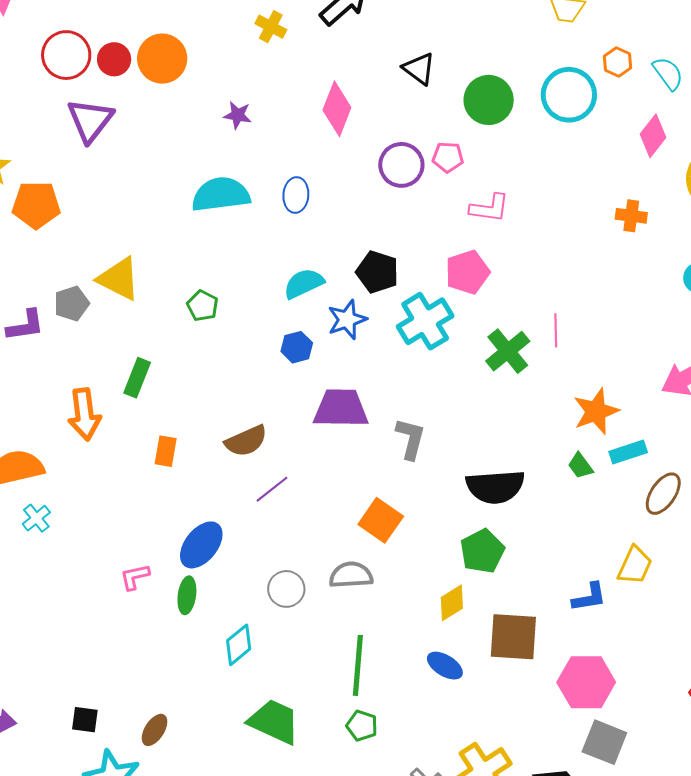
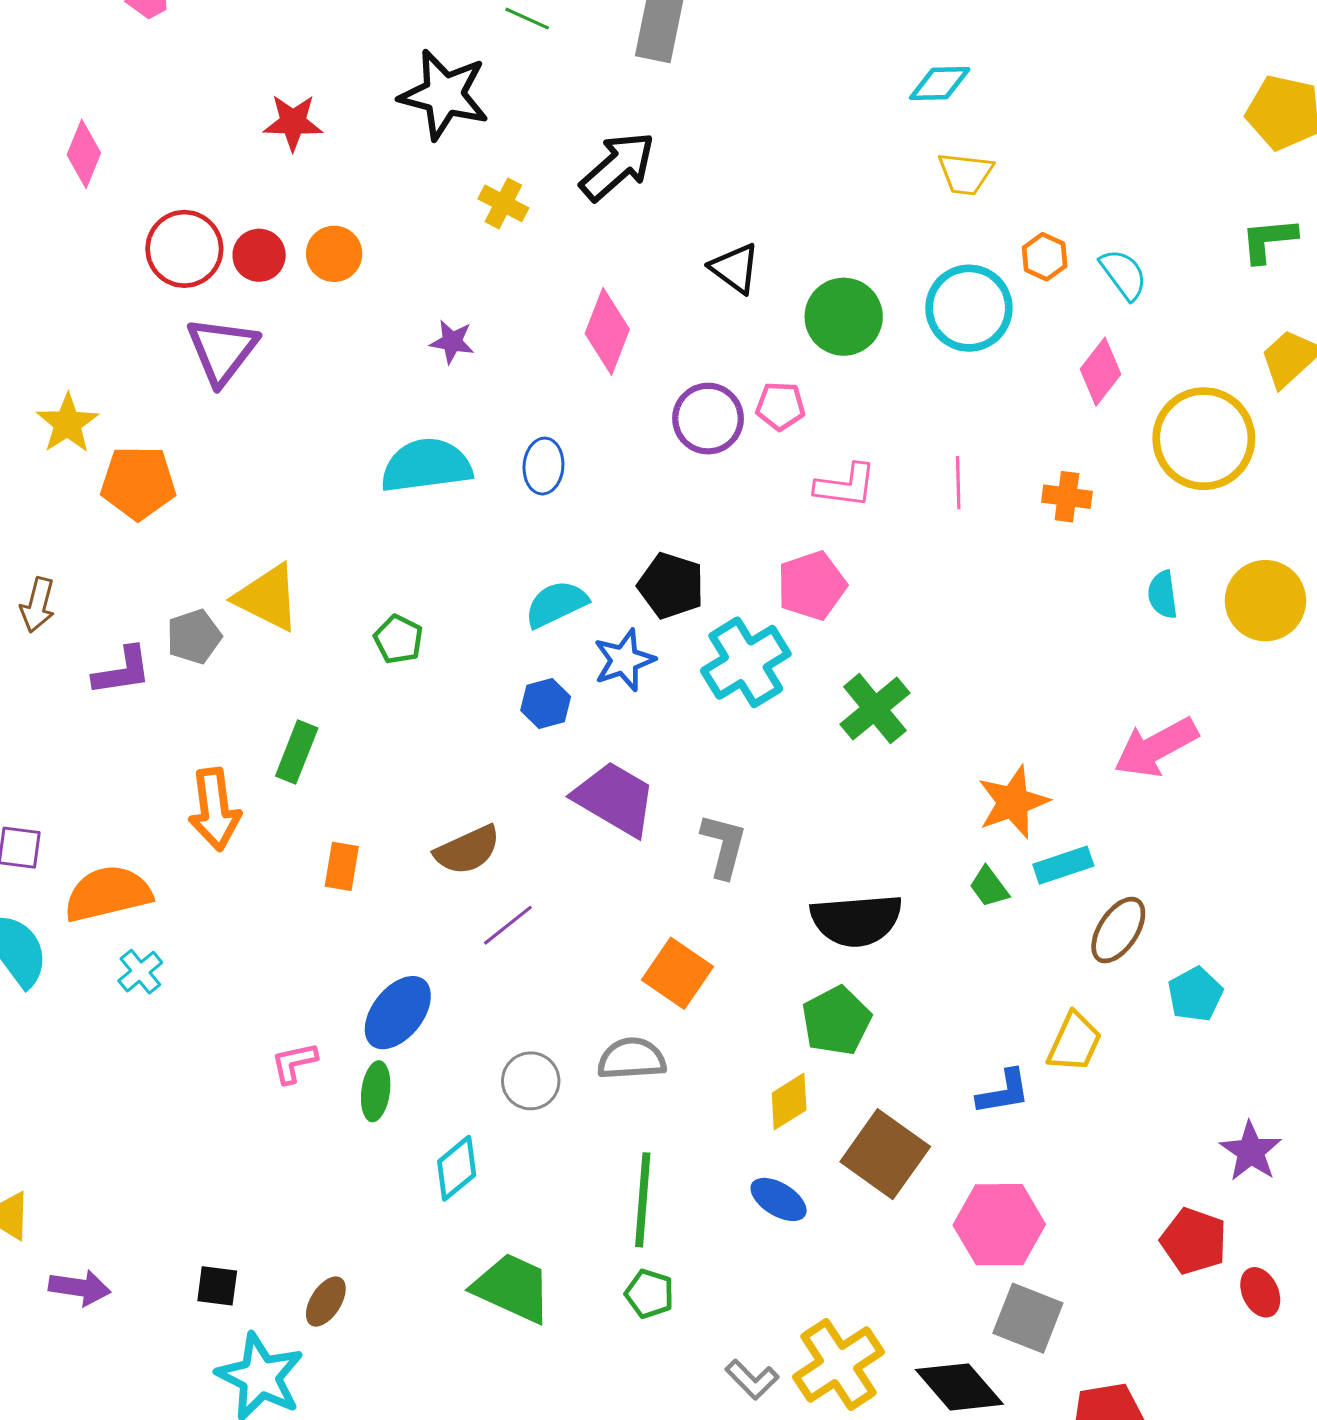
orange circle: (162, 59) -> (334, 254), size x0.7
pink line: (556, 330) -> (958, 483), moved
purple trapezoid: (341, 408) -> (615, 799), turned 30
brown square: (513, 637) -> (885, 1154), turned 32

